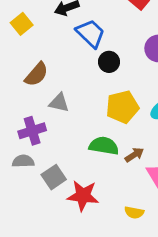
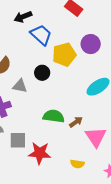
black circle: (109, 62) -> (42, 73), moved
yellow pentagon: (122, 107) -> (64, 55), moved
gray square: (54, 177) -> (18, 140), turned 36

